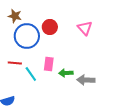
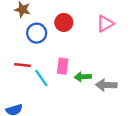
pink triangle: (85, 28) -> (105, 24), turned 42
blue circle: (27, 36) -> (37, 33), size x0.7

